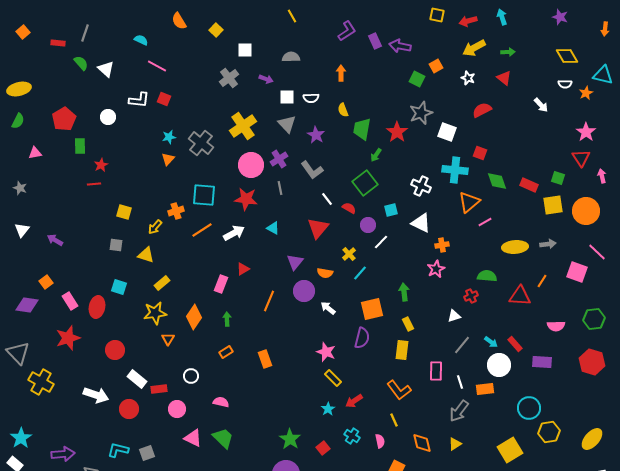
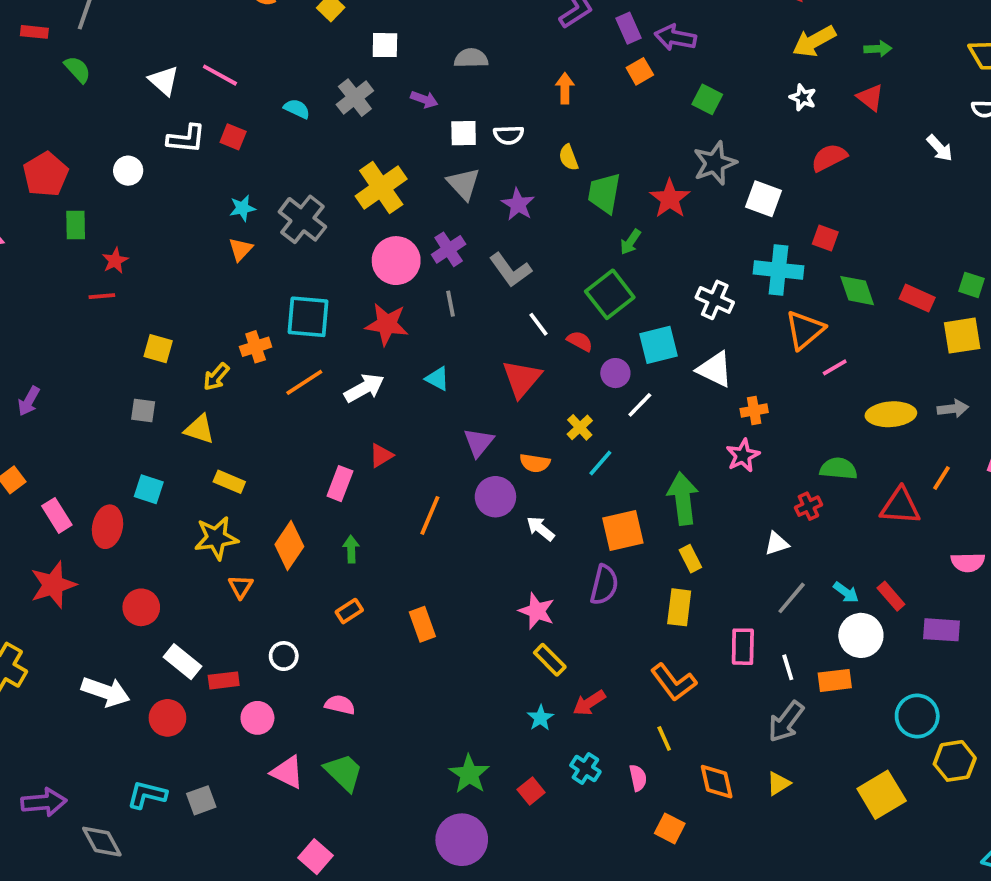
cyan semicircle: (141, 40) -> (297, 109), moved
orange square: (436, 66) -> (640, 71), moved
white triangle: (106, 69) -> (164, 81), moved
cyan square: (391, 210) -> (659, 345), size x1.5
purple arrow: (55, 240) -> (29, 401), turned -91
yellow rectangle: (162, 283) -> (229, 482), turned 63
green arrow: (404, 292) -> (683, 499), size x1.5

